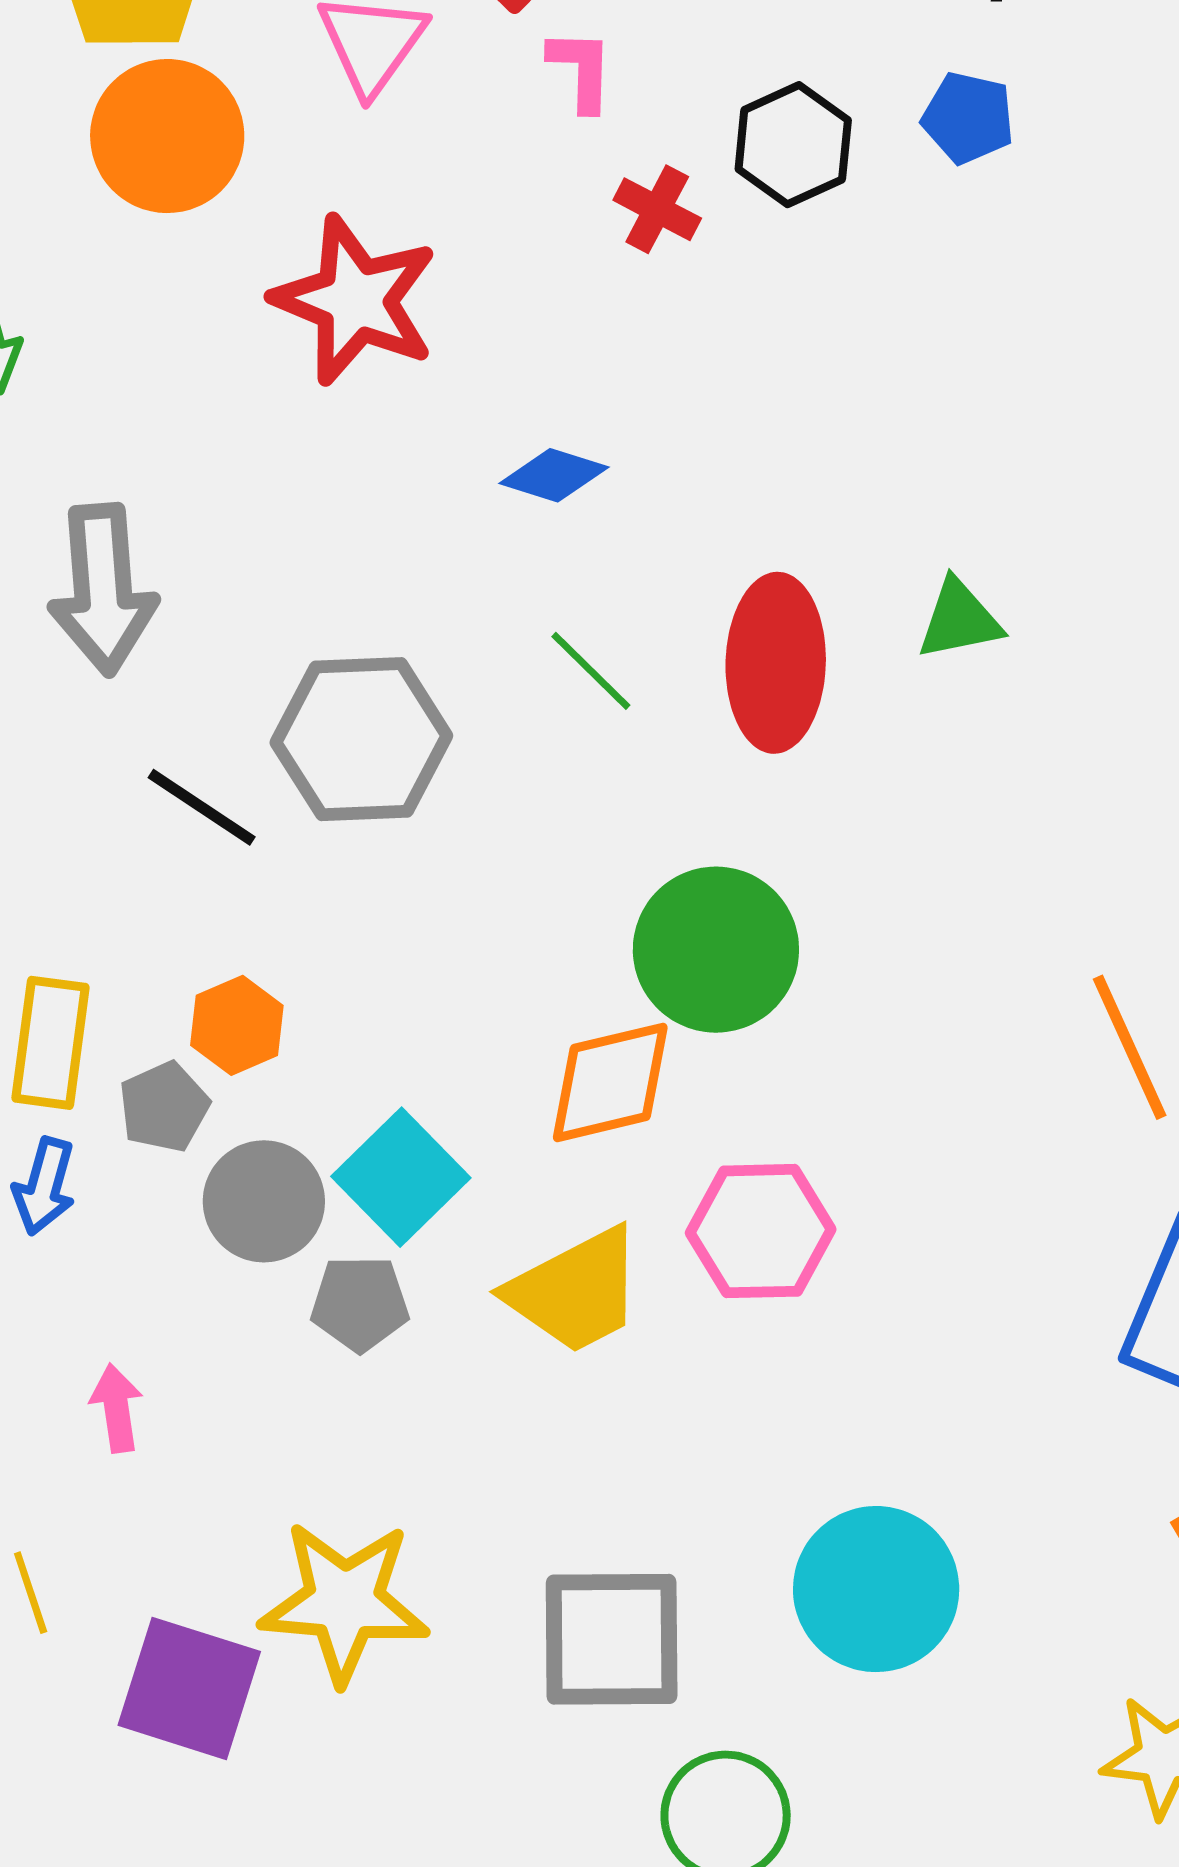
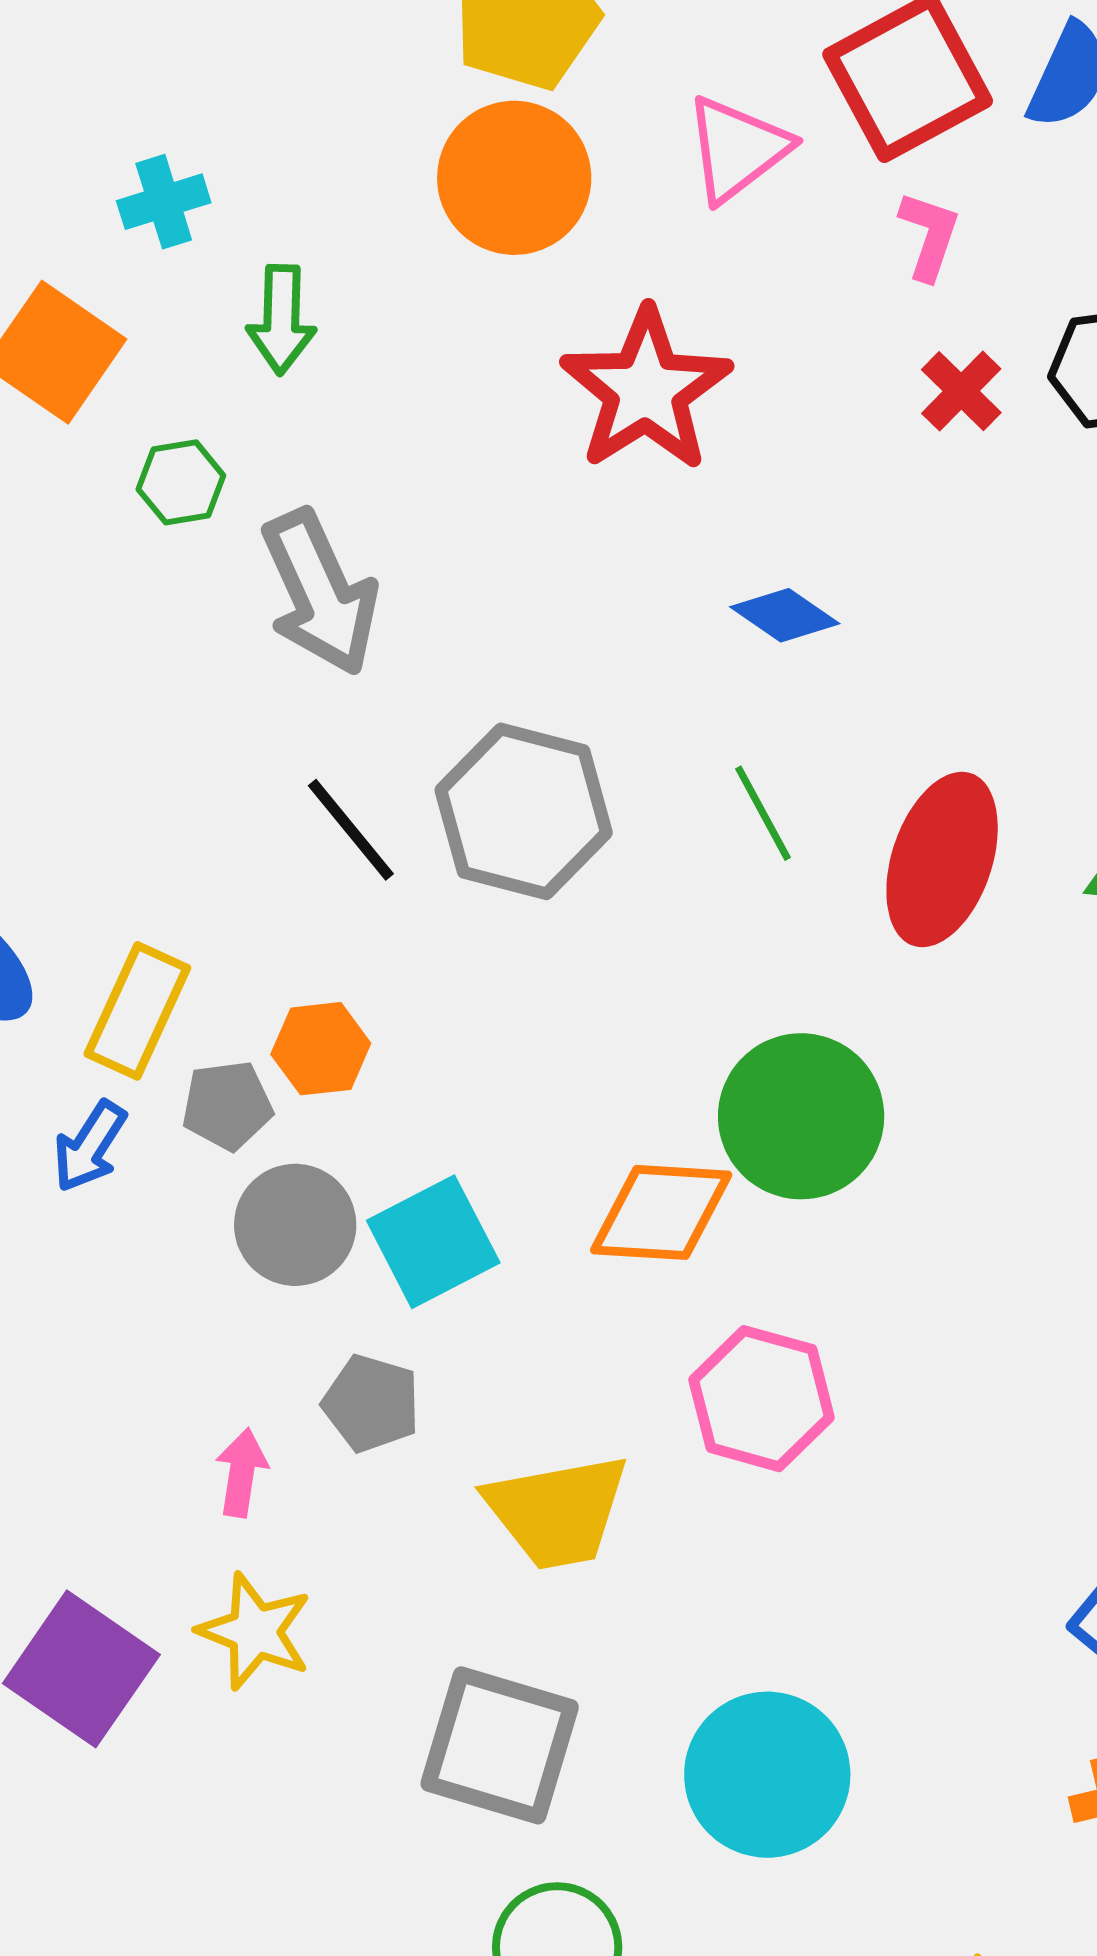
gray arrow: (103, 589) -> (320, 592), turned -37
yellow trapezoid: (575, 1291) -> (557, 1511), moved
gray pentagon: (360, 1303) -> (371, 1403), moved
pink arrow: (117, 1408) -> (242, 1473), moved
yellow star: (344, 1602) -> (255, 1631), size x0.7

